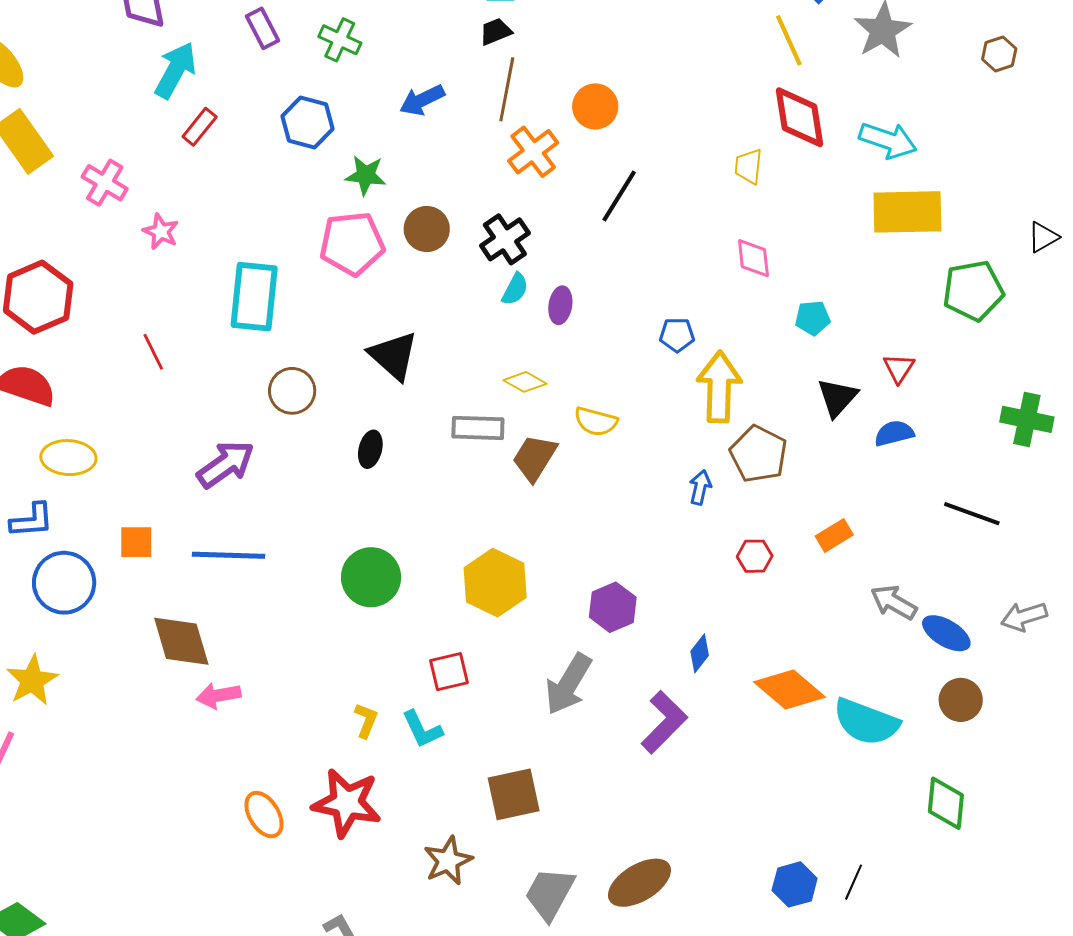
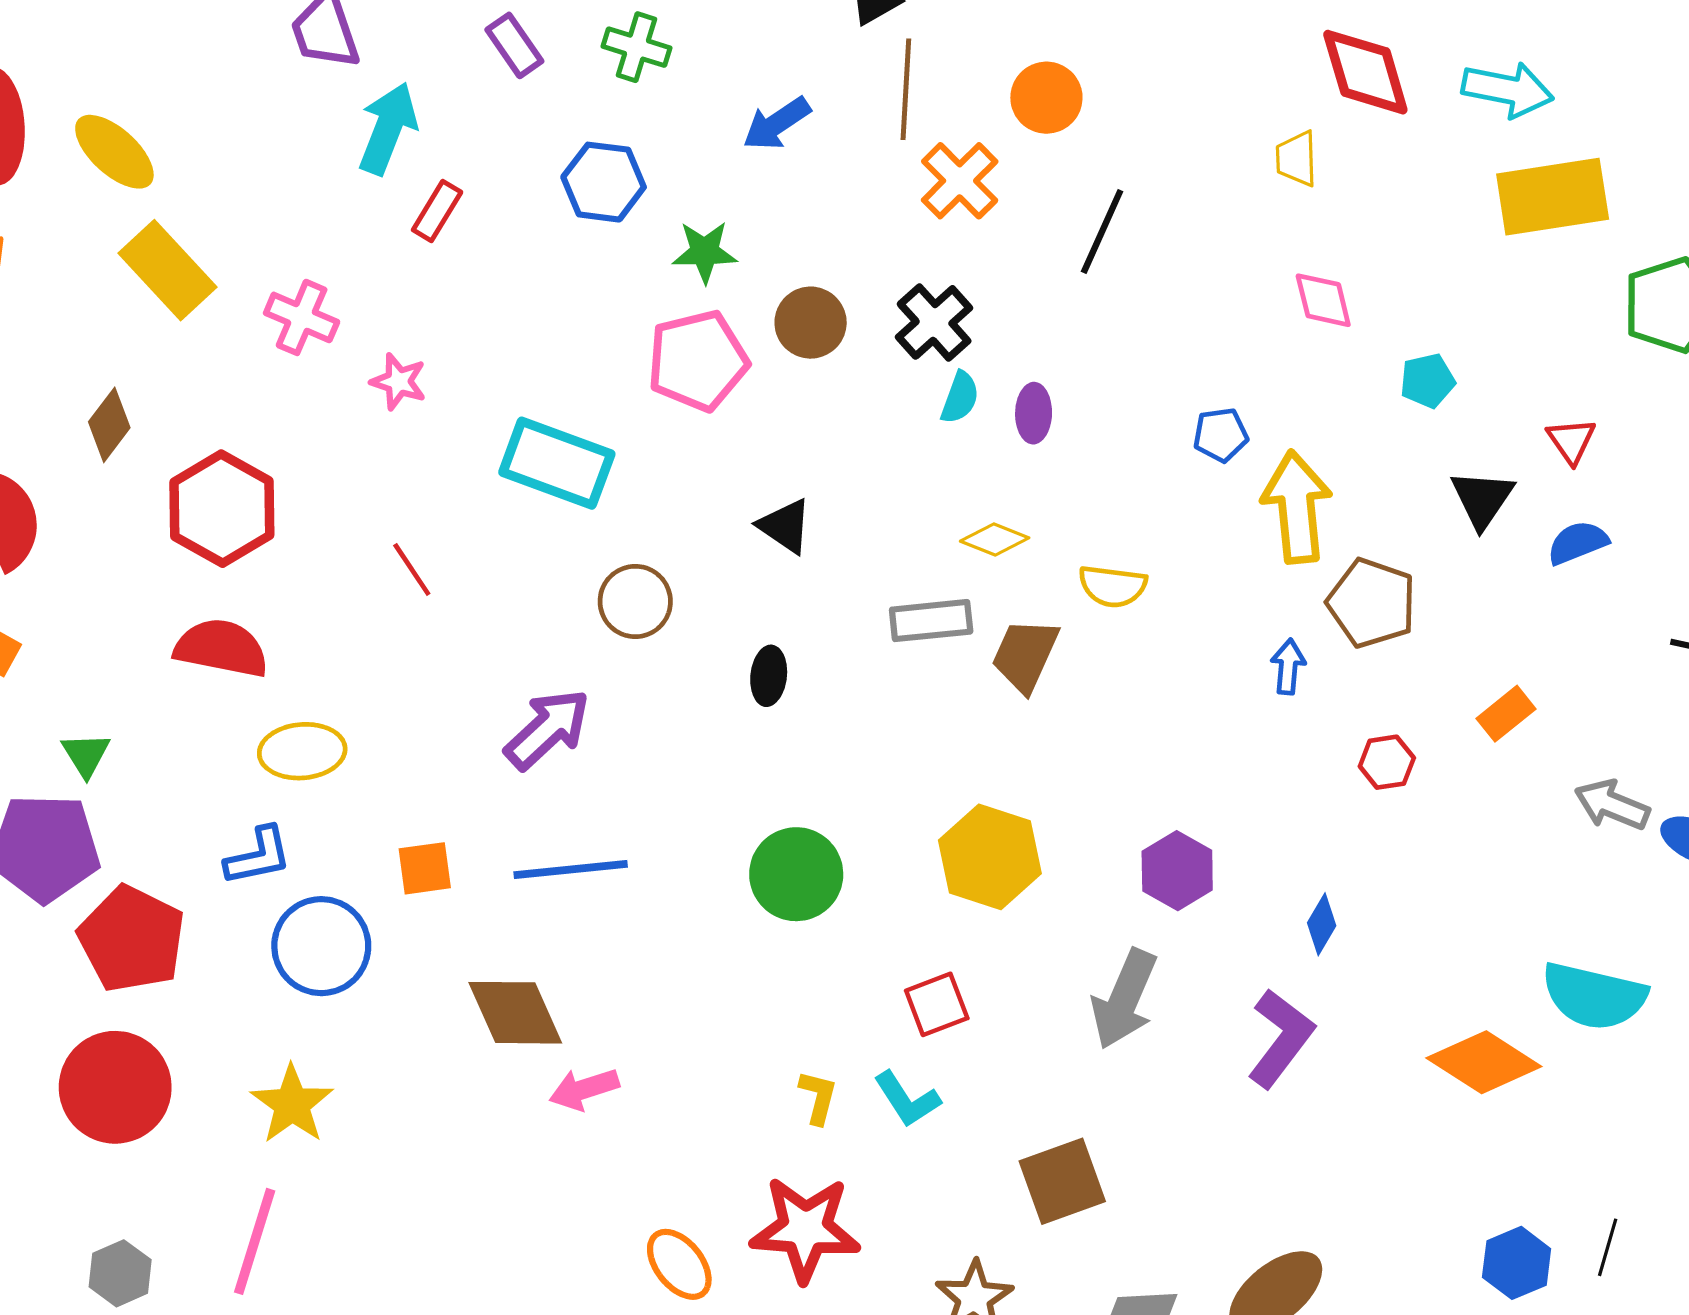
cyan rectangle: (254, 297) -> (557, 463), turned -68
black triangle: (393, 356) -> (785, 526), size x0.7
orange diamond: (789, 690) -> (1484, 1062), moved

